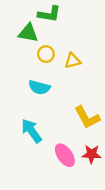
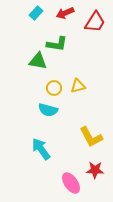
yellow circle: (46, 54) -> (54, 88), moved
pink ellipse: (65, 155) -> (71, 183), moved

